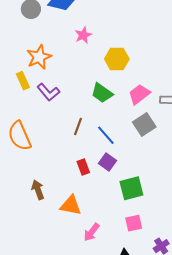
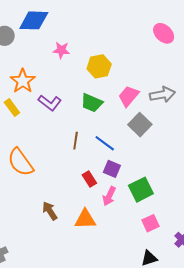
pink star: (83, 35) -> (61, 50), turned -30
purple L-shape: (48, 92) -> (50, 103), moved
pink arrow: (92, 232) -> (109, 196), moved

